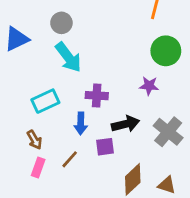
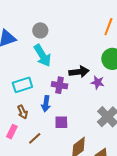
black arrow: (126, 124) -> (79, 72), moved
brown arrow: (34, 140) -> (23, 112), moved
brown line: (70, 159) -> (35, 138), moved

